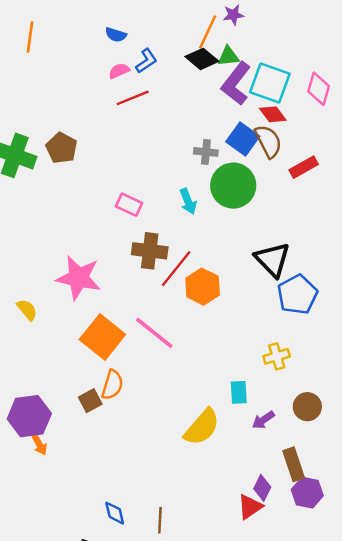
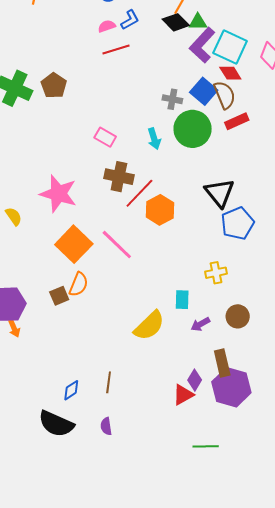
red rectangle: (304, 167) -> (237, 121), moved
purple hexagon: (307, 493) -> (231, 387), size x1.5
blue diamond: (115, 513) -> (71, 390), turned 65
brown line: (160, 520) -> (109, 382), moved

